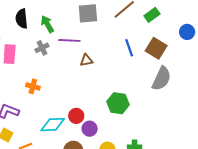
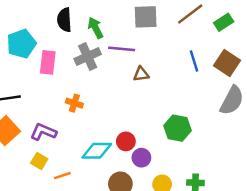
gray cross: (42, 48) -> (88, 57), size x1.5

